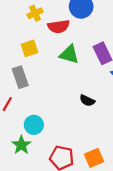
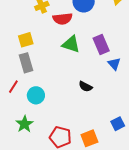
yellow square: (30, 48) -> (26, 40), moved
cyan circle: (34, 125) -> (36, 95), moved

